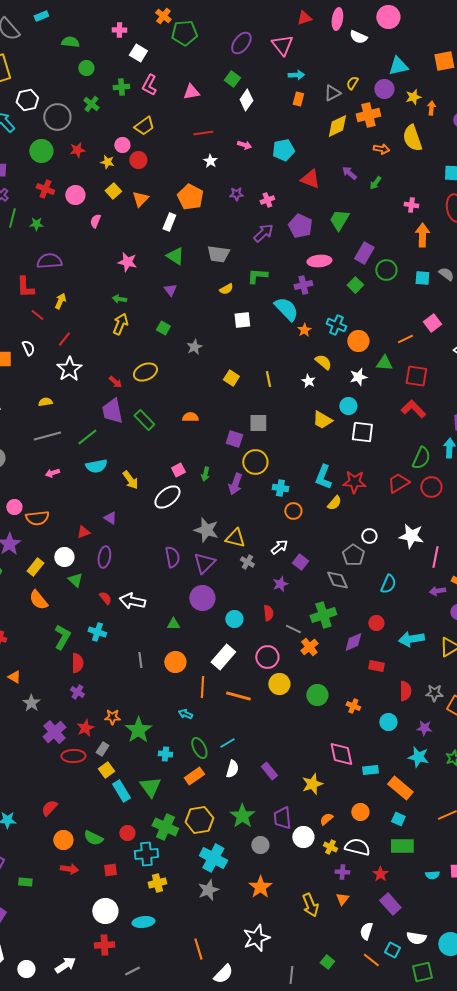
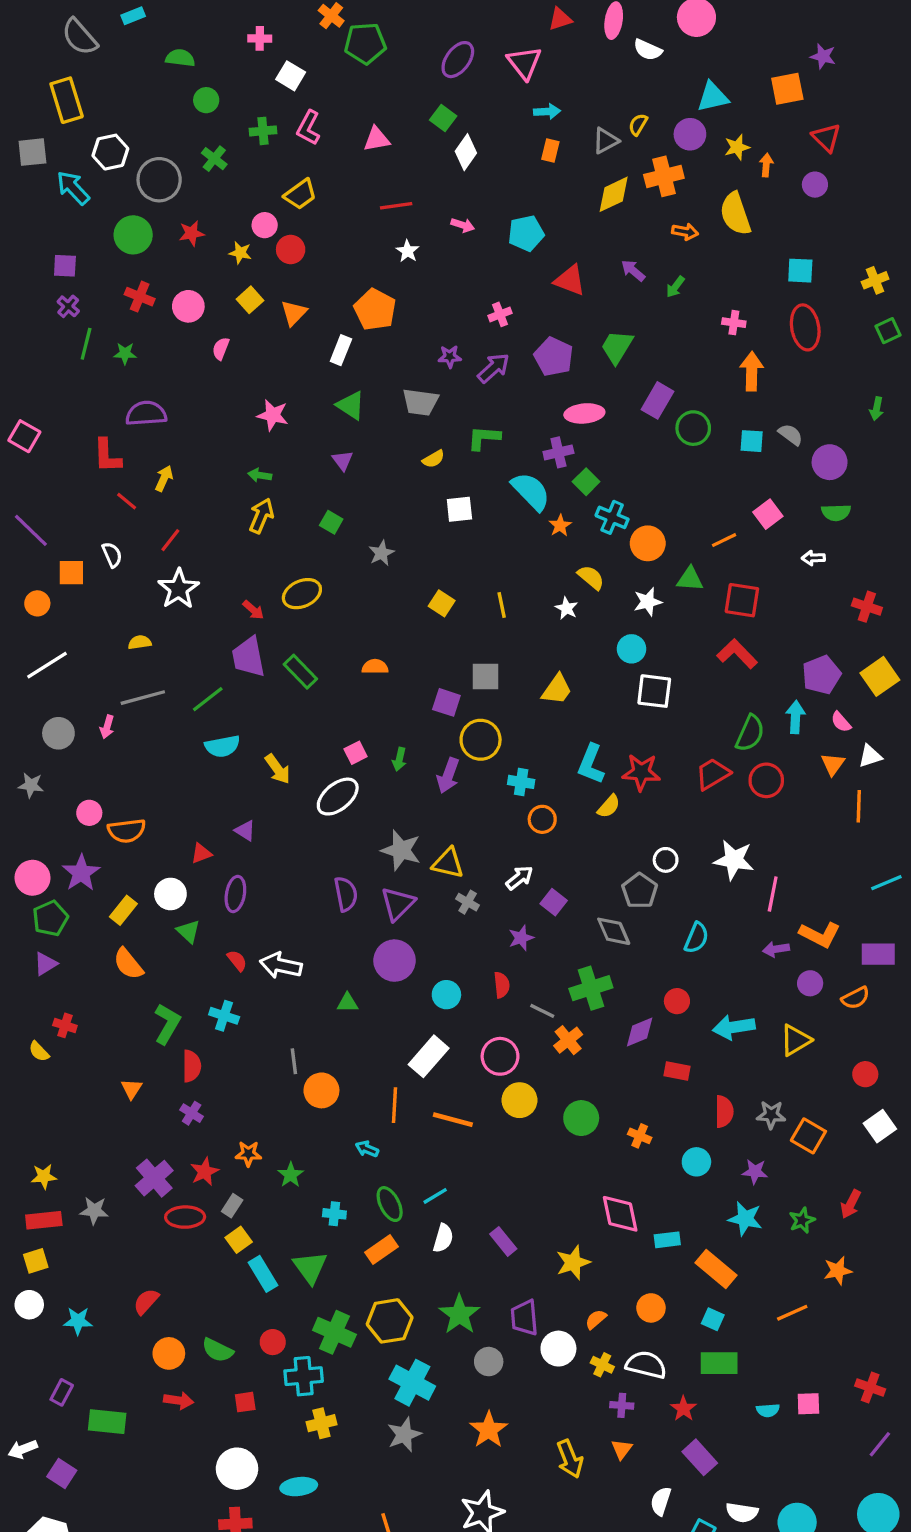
purple star: (236, 194) -> (450, 357), moved
green square: (355, 285) -> (586, 482), moved
yellow trapezoid: (322, 420) -> (557, 689), moved, turned -85
pink arrow: (52, 473) -> (107, 727), moved, turned -56
orange circle: (175, 662) -> (321, 1090), moved
orange triangle: (14, 677) -> (132, 1089), moved, turned 32
gray star: (31, 703) -> (94, 1211), moved, turned -30
green star: (138, 730) -> (291, 1175), size x0.6
green rectangle: (25, 882) -> (107, 1422), size x1.6

